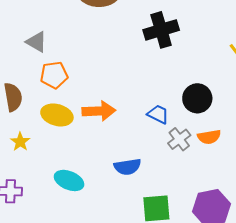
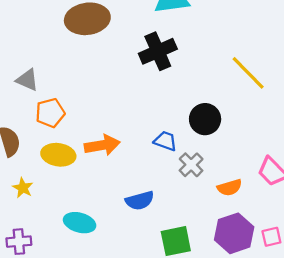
orange semicircle: (209, 137) -> (230, 188), moved

